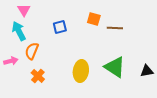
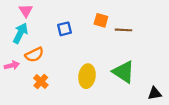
cyan arrow: (19, 31) -> (20, 33), turned 54
orange semicircle: (32, 51) -> (34, 55), turned -138
black triangle: (147, 71) -> (155, 93), moved

